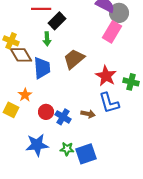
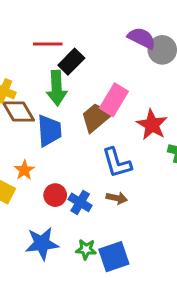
pink rectangle: (112, 32) -> (114, 100), moved
green arrow: (47, 39) -> (57, 88), size x1.6
red star: (106, 76) -> (152, 125), moved
blue L-shape: (109, 103) -> (117, 163), moved

